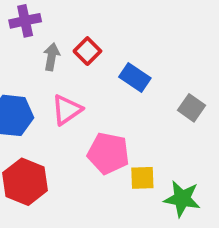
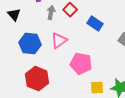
yellow square: (142, 178) -> (97, 88), moved

